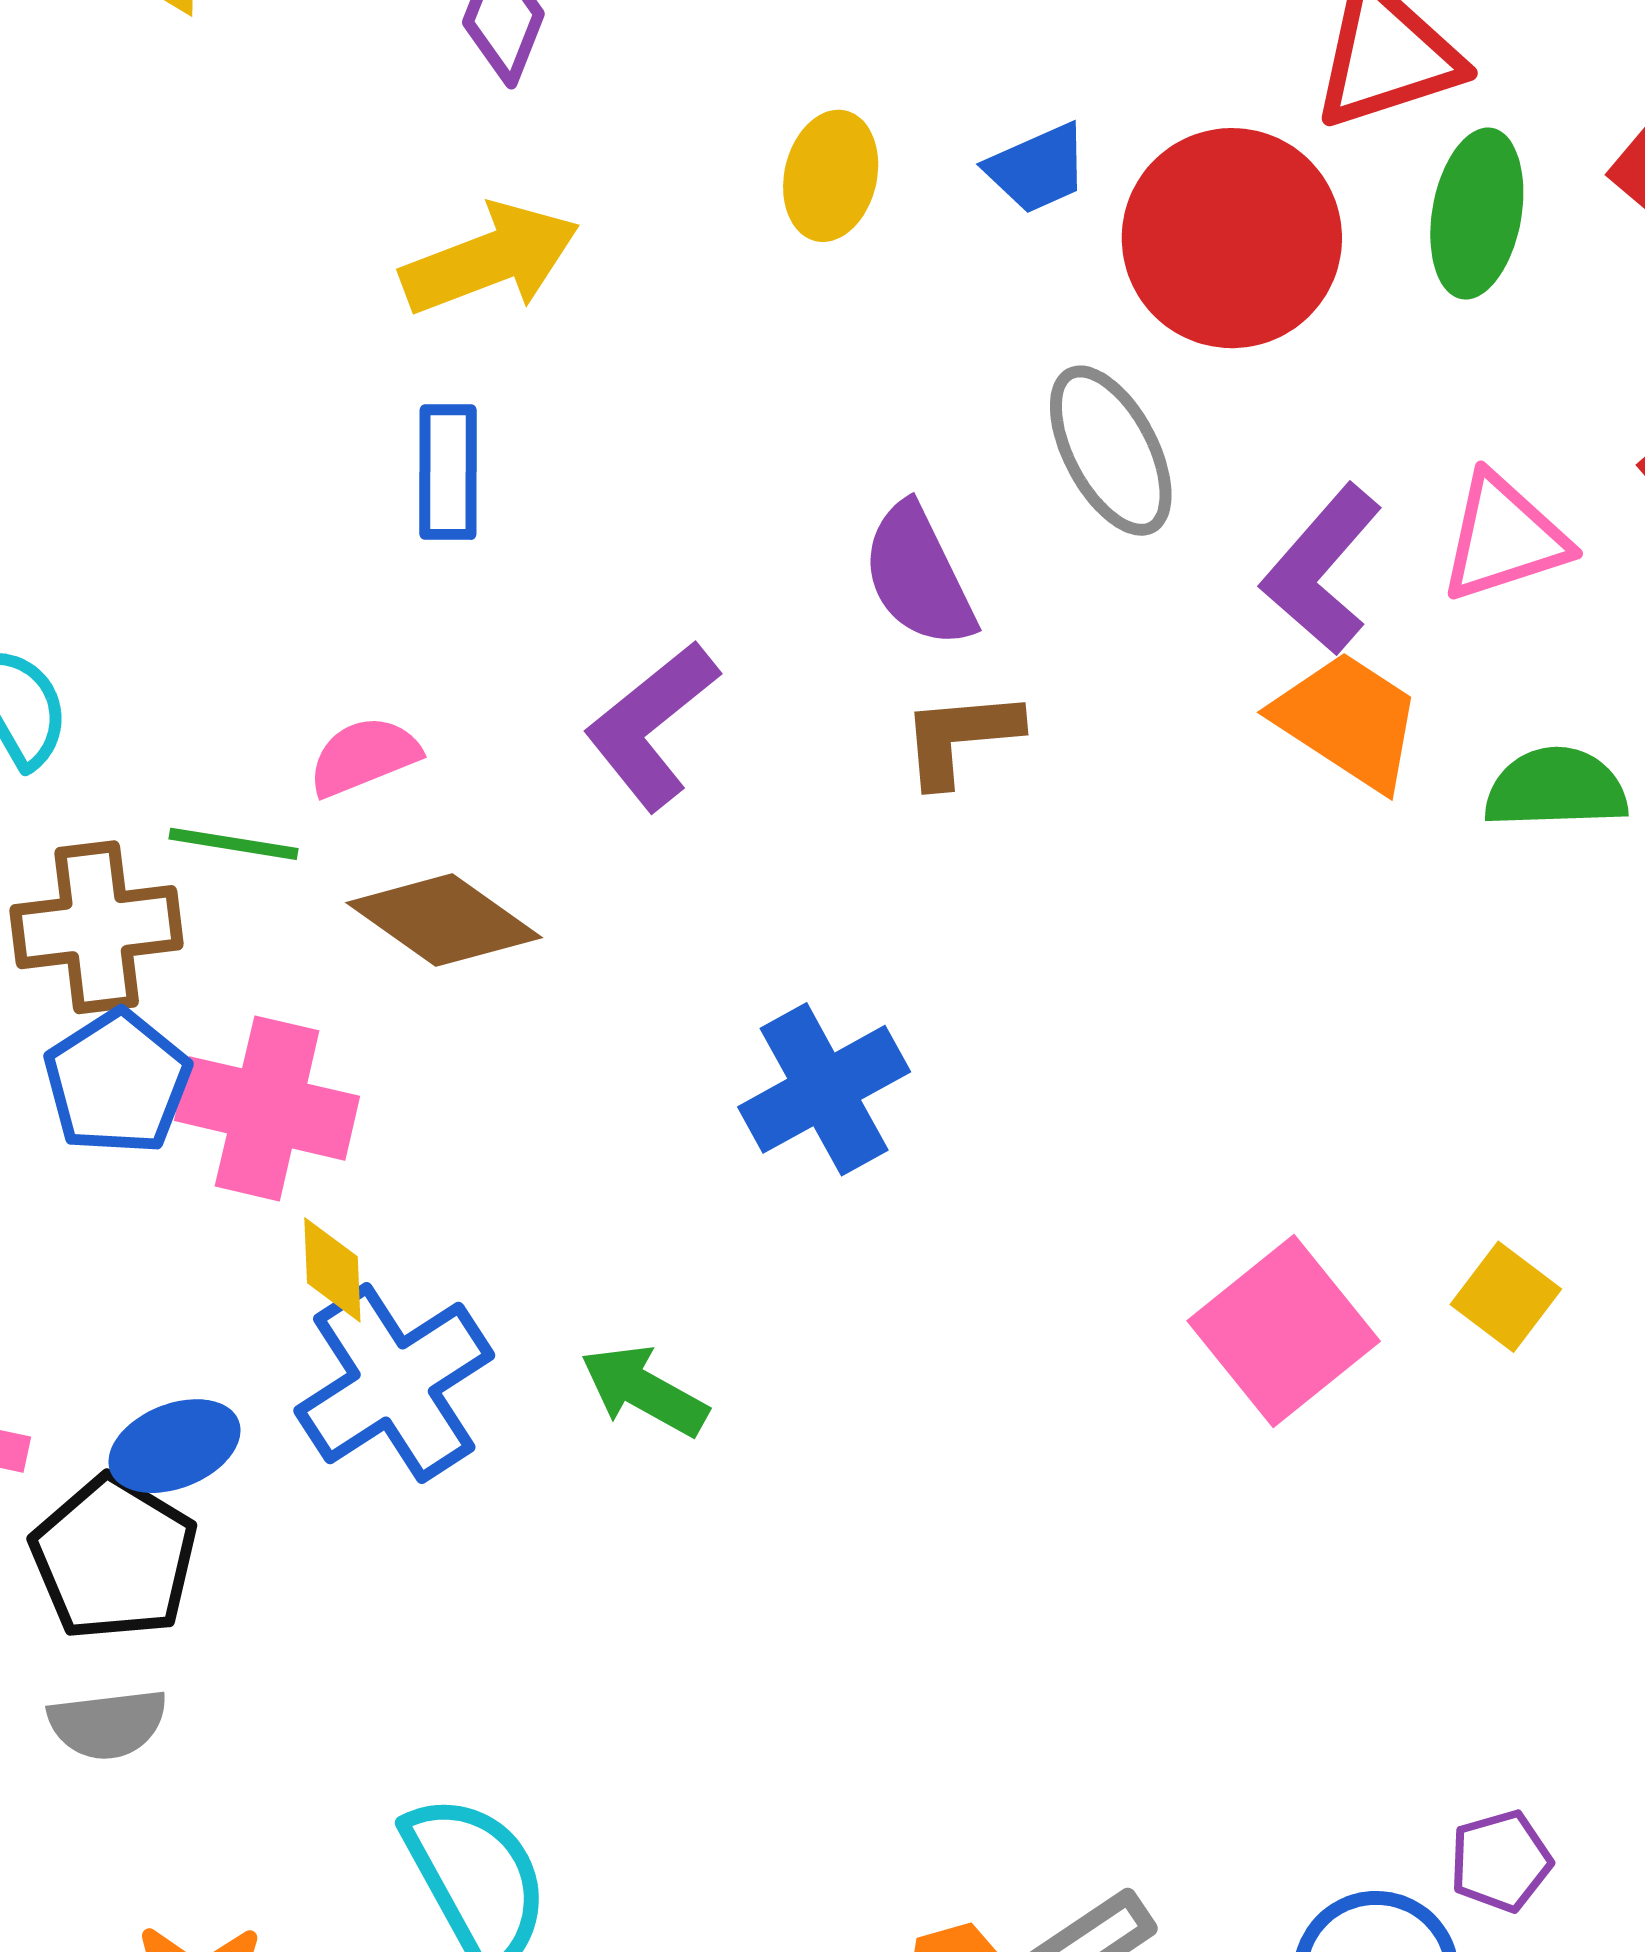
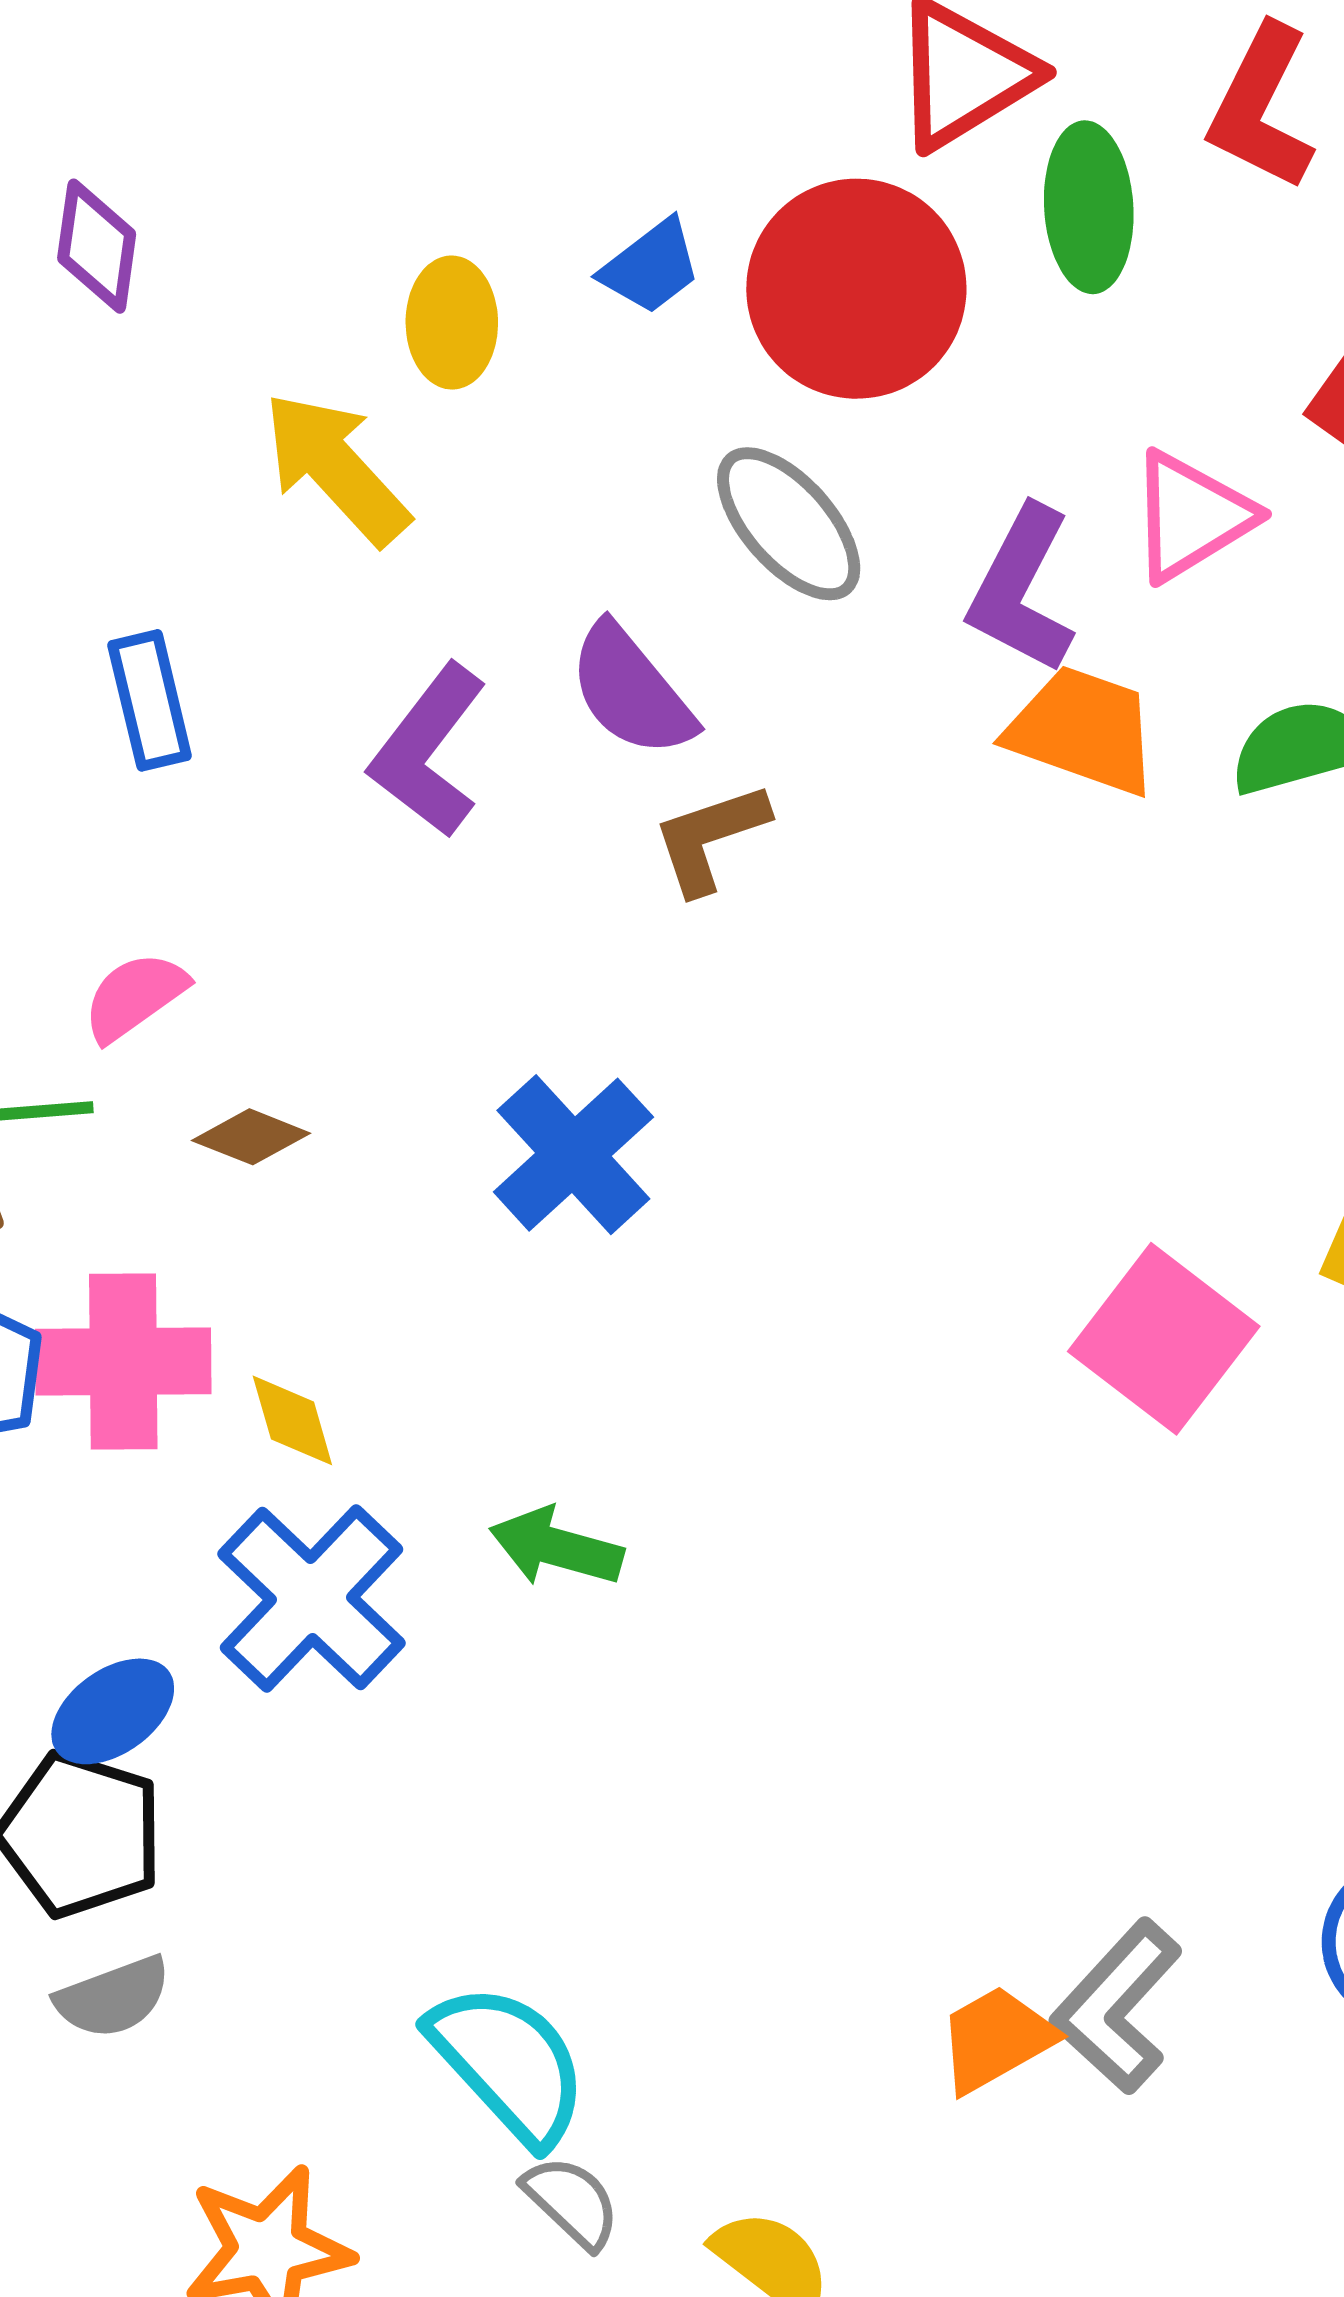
yellow arrow: (490, 259) -> (336, 468), moved, turned -98
purple L-shape: (651, 725) -> (428, 751), moved
brown diamond: (444, 920) -> (251, 1137), size x0.6
blue cross: (824, 1089) -> (573, 1155), moved
yellow diamond: (332, 1270) -> (292, 1420), moved

